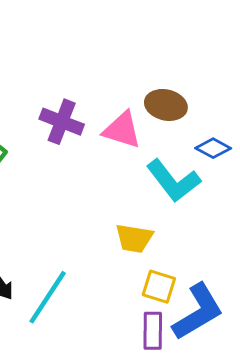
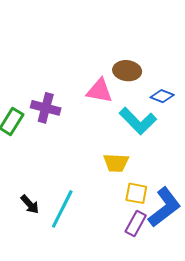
purple cross: (62, 122) -> (46, 108), moved
purple rectangle: (153, 331) -> (136, 223), turned 35

